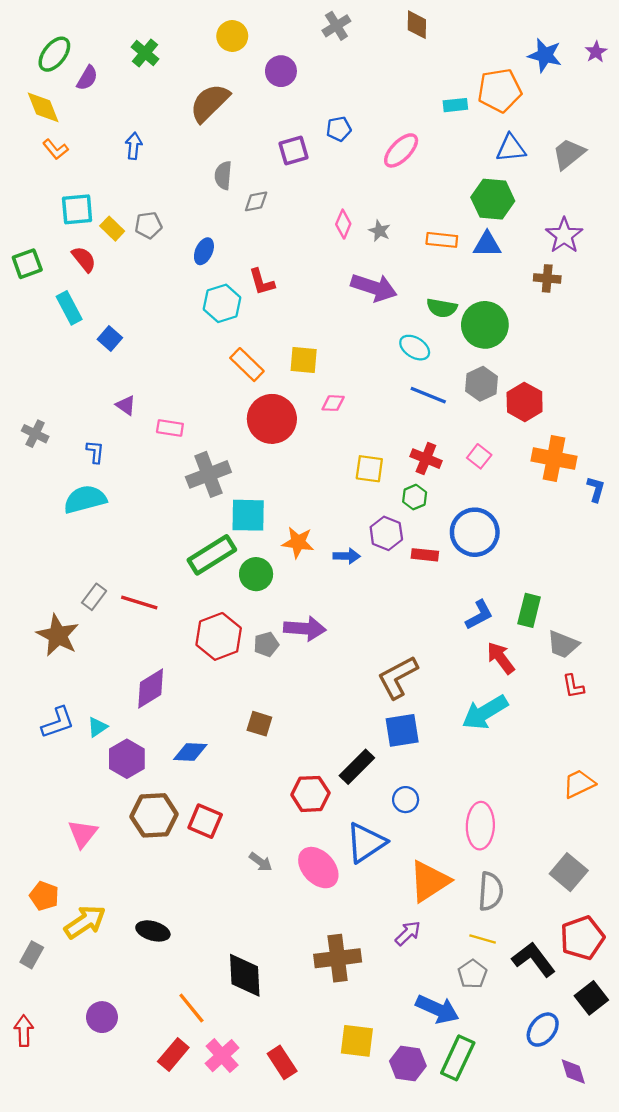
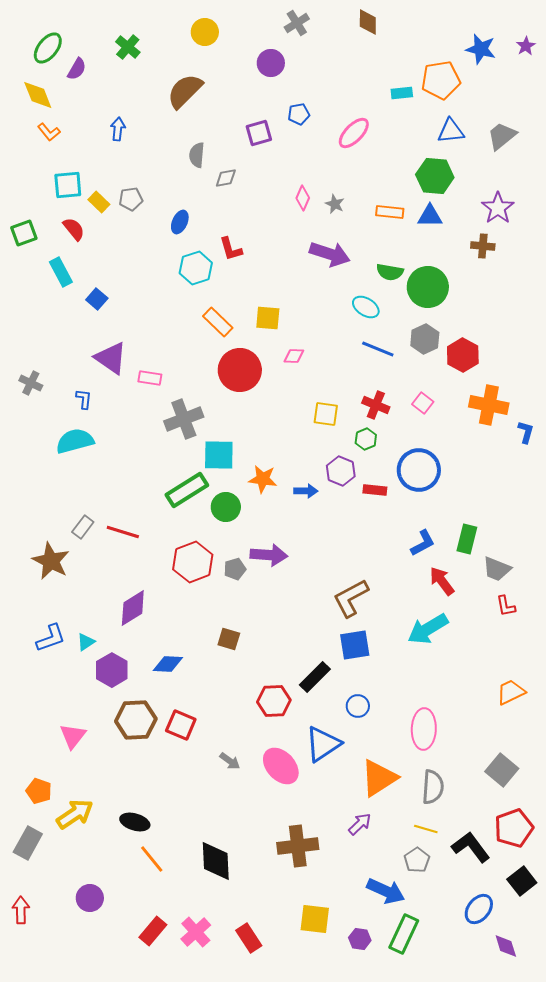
purple circle: (281, 71) -> (271, 63), moved
purple triangle: (126, 405) -> (111, 358), size x1.8
gray rectangle: (32, 955) -> (28, 843), size x1.4
orange line: (191, 1008) -> (152, 859), moved
purple hexagon: (408, 1064) -> (360, 939), size x0.7

